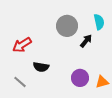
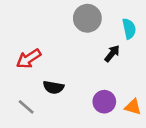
gray circle: (67, 26) -> (87, 18), moved
orange triangle: (102, 82) -> (133, 107), turned 32

